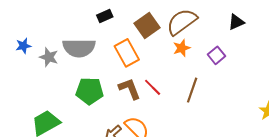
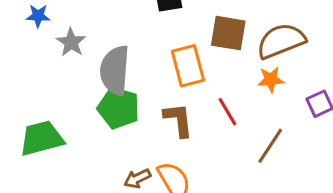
brown square: (147, 26) -> (228, 33), turned 30
gray semicircle: (79, 48) -> (115, 70), moved, turned 80
red line: (153, 87) -> (227, 112), moved

